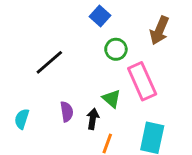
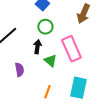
green circle: (116, 49) -> (45, 27), moved
black arrow: (93, 119) -> (37, 47), moved

